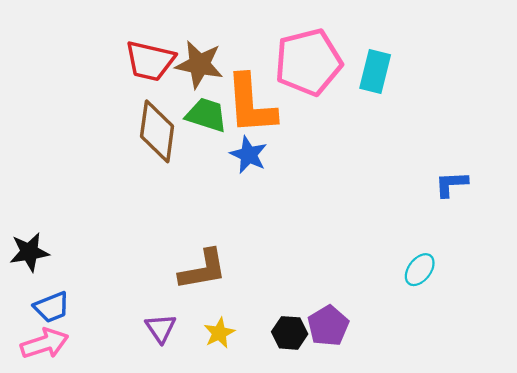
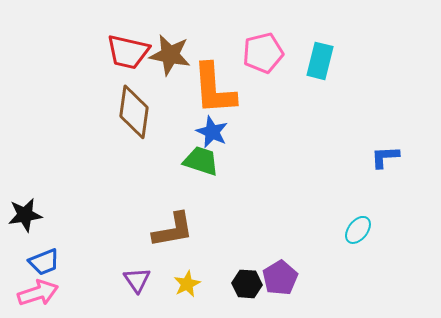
pink pentagon: (308, 62) -> (263, 53), size x0.7
green trapezoid: (206, 115) -> (201, 161), moved

